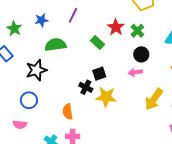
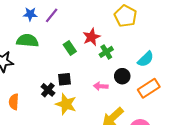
blue star: (41, 20) -> (30, 14), moved
green cross: (137, 31) -> (106, 52), moved
black circle: (141, 54) -> (122, 76), moved
orange semicircle: (68, 112) -> (14, 102), moved

